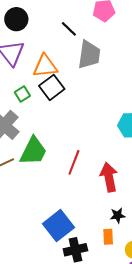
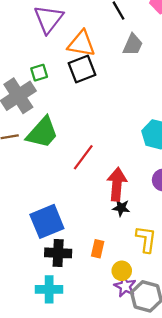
gray trapezoid: (89, 55) -> (133, 45), size x0.7
green square: (22, 94) -> (39, 73), moved
black star: (118, 215) -> (121, 208), moved

